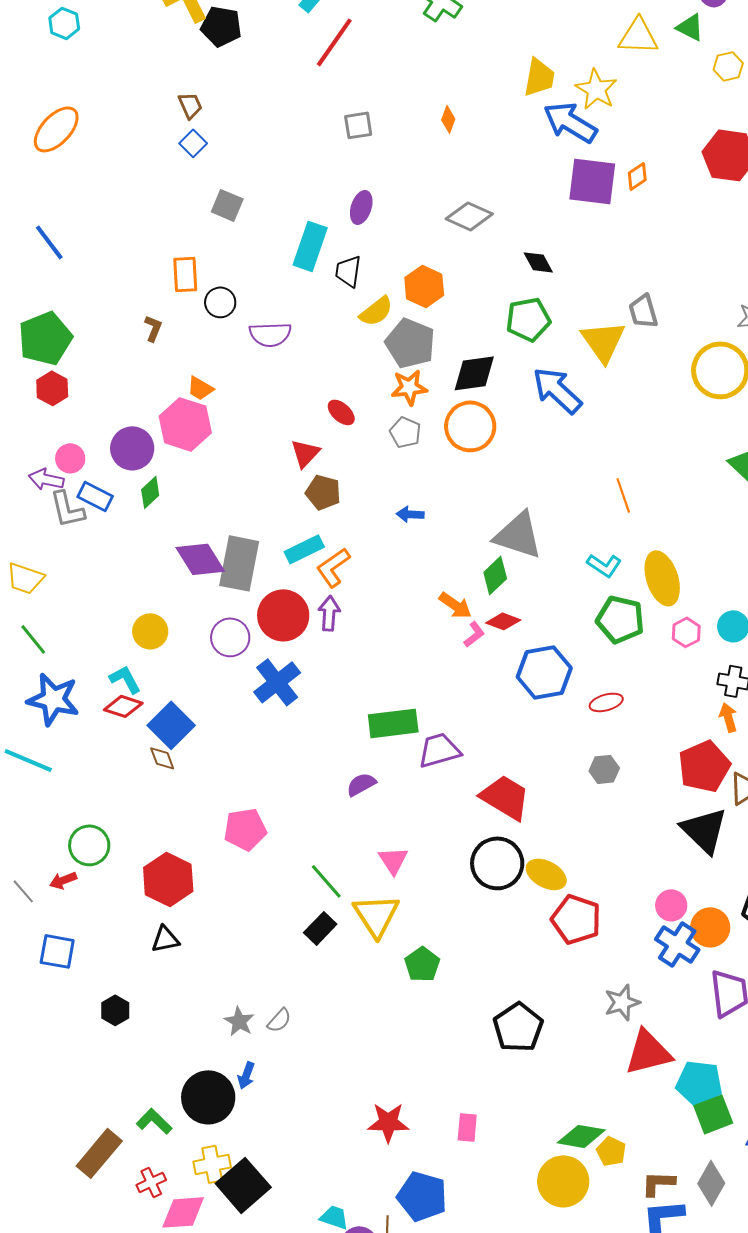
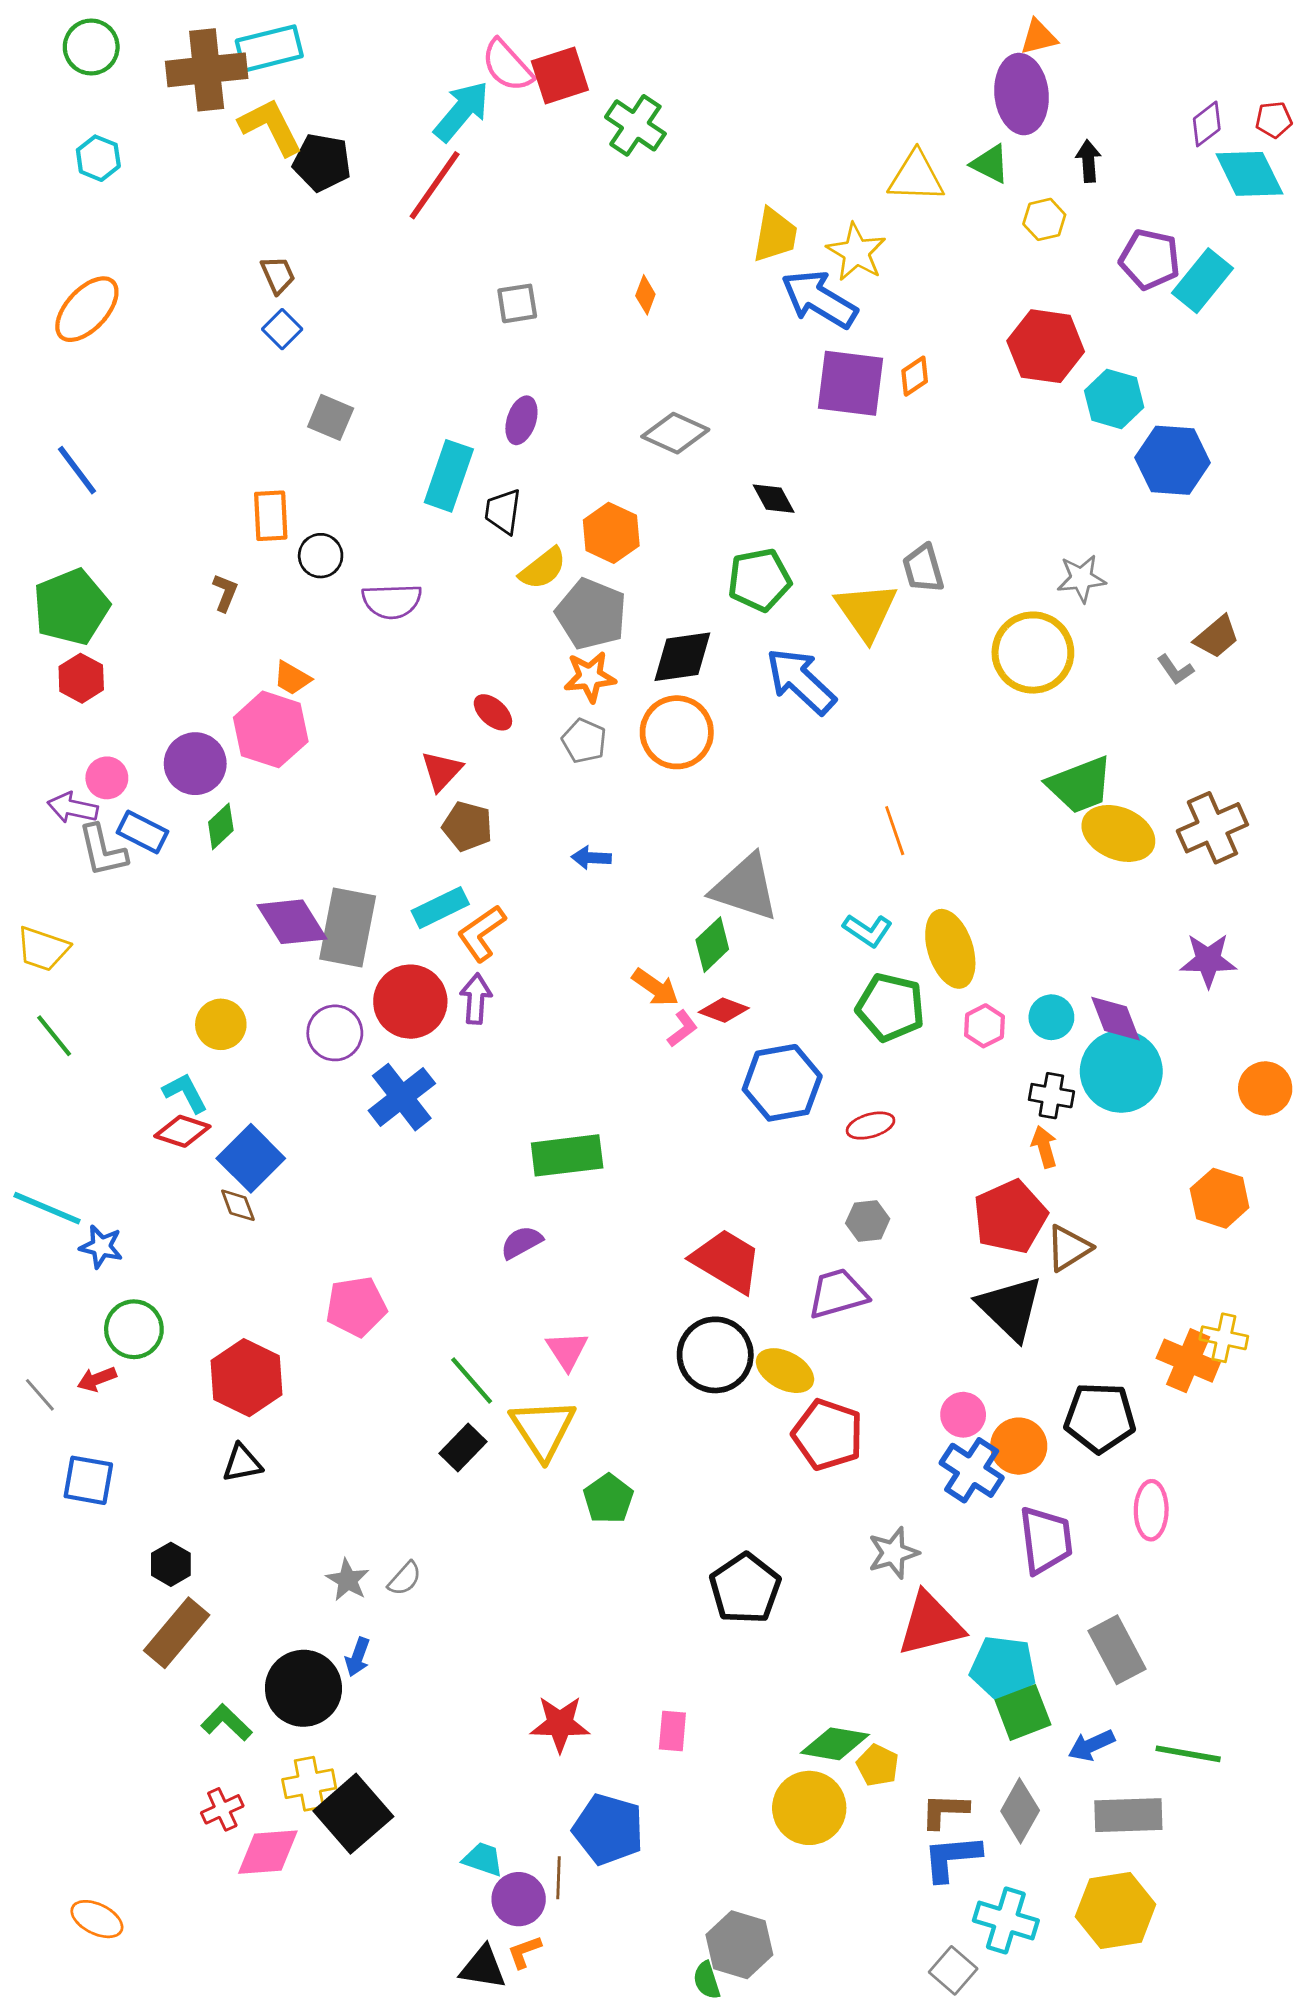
red line: (334, 42) -> (435, 185), moved
blue star: (53, 699) -> (101, 1247), moved, size x0.6
purple trapezoid: (439, 750) -> (838, 1294), moved
brown rectangle: (99, 1153) -> (177, 1633), moved

